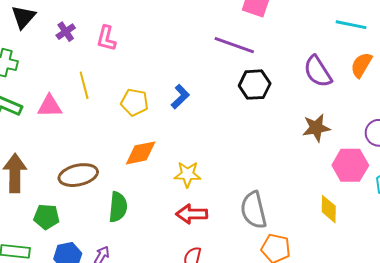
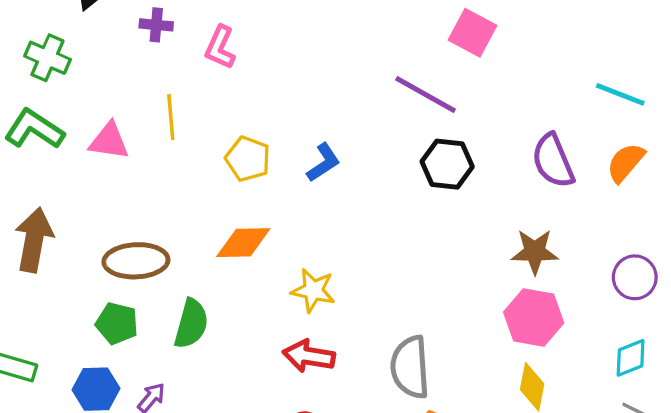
purple cross: (66, 32) -> (156, 25), turned 30
pink hexagon: (350, 165) -> (534, 317), moved
green pentagon: (46, 217) -> (117, 323), moved

